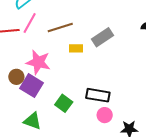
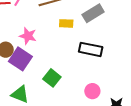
pink star: (38, 62) -> (28, 36), size x0.7
black rectangle: (98, 95) -> (91, 49), moved

